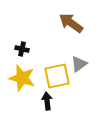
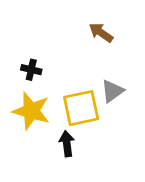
brown arrow: (71, 23) -> (101, 33), size x0.7

